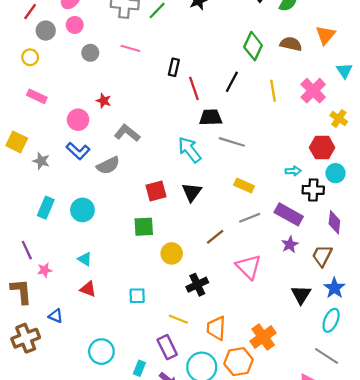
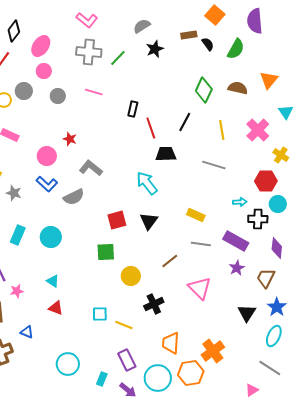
gray circle: (46, 31) -> (24, 91), moved
gray line: (232, 142) -> (214, 165), moved
gray line: (250, 218) -> (201, 244), turned 30
yellow line: (178, 319) -> (124, 325), moved

